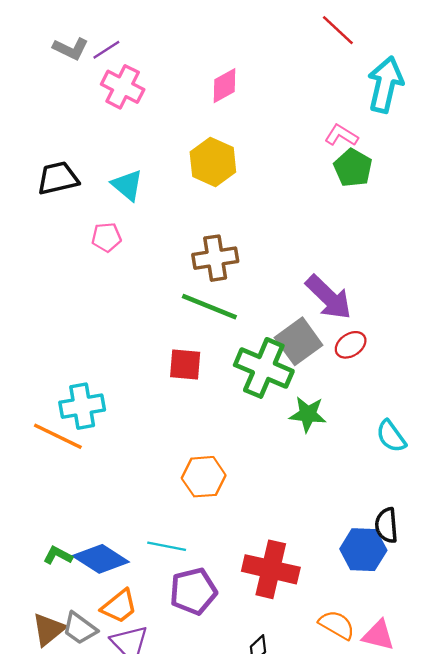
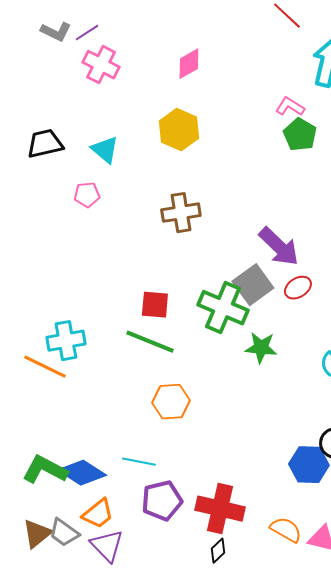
green line: (209, 307) -> (150, 342), moved
green L-shape: (58, 555) -> (45, 470), size x1.8
red cross: (271, 569) -> (220, 509), moved

